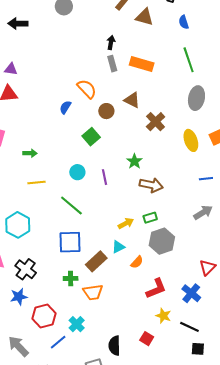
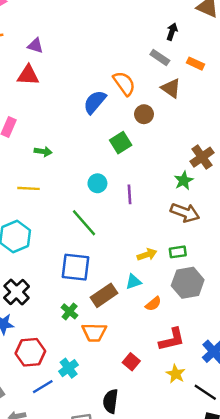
black arrow: (111, 43) -> (172, 32), moved
gray rectangle: (112, 64) -> (160, 58), turned -49
orange rectangle: (142, 64) -> (196, 64), size x0.6
brown triangle: (132, 100) -> (171, 88), moved
blue semicircle: (65, 107) -> (95, 102), size x1.5
brown cross: (156, 122) -> (202, 157), moved
green star: (134, 161) -> (184, 181), moved
yellow line: (37, 183) -> (29, 188), moved
green cross: (71, 278) -> (70, 311), turned 32
red square: (147, 339) -> (131, 362), moved

